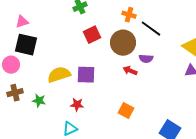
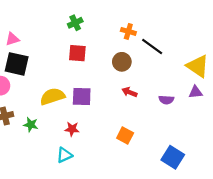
red square: (92, 35) -> (77, 53), moved, turned 30
brown circle: (123, 43) -> (122, 62), size x0.7
purple semicircle: (146, 59) -> (166, 100), moved

